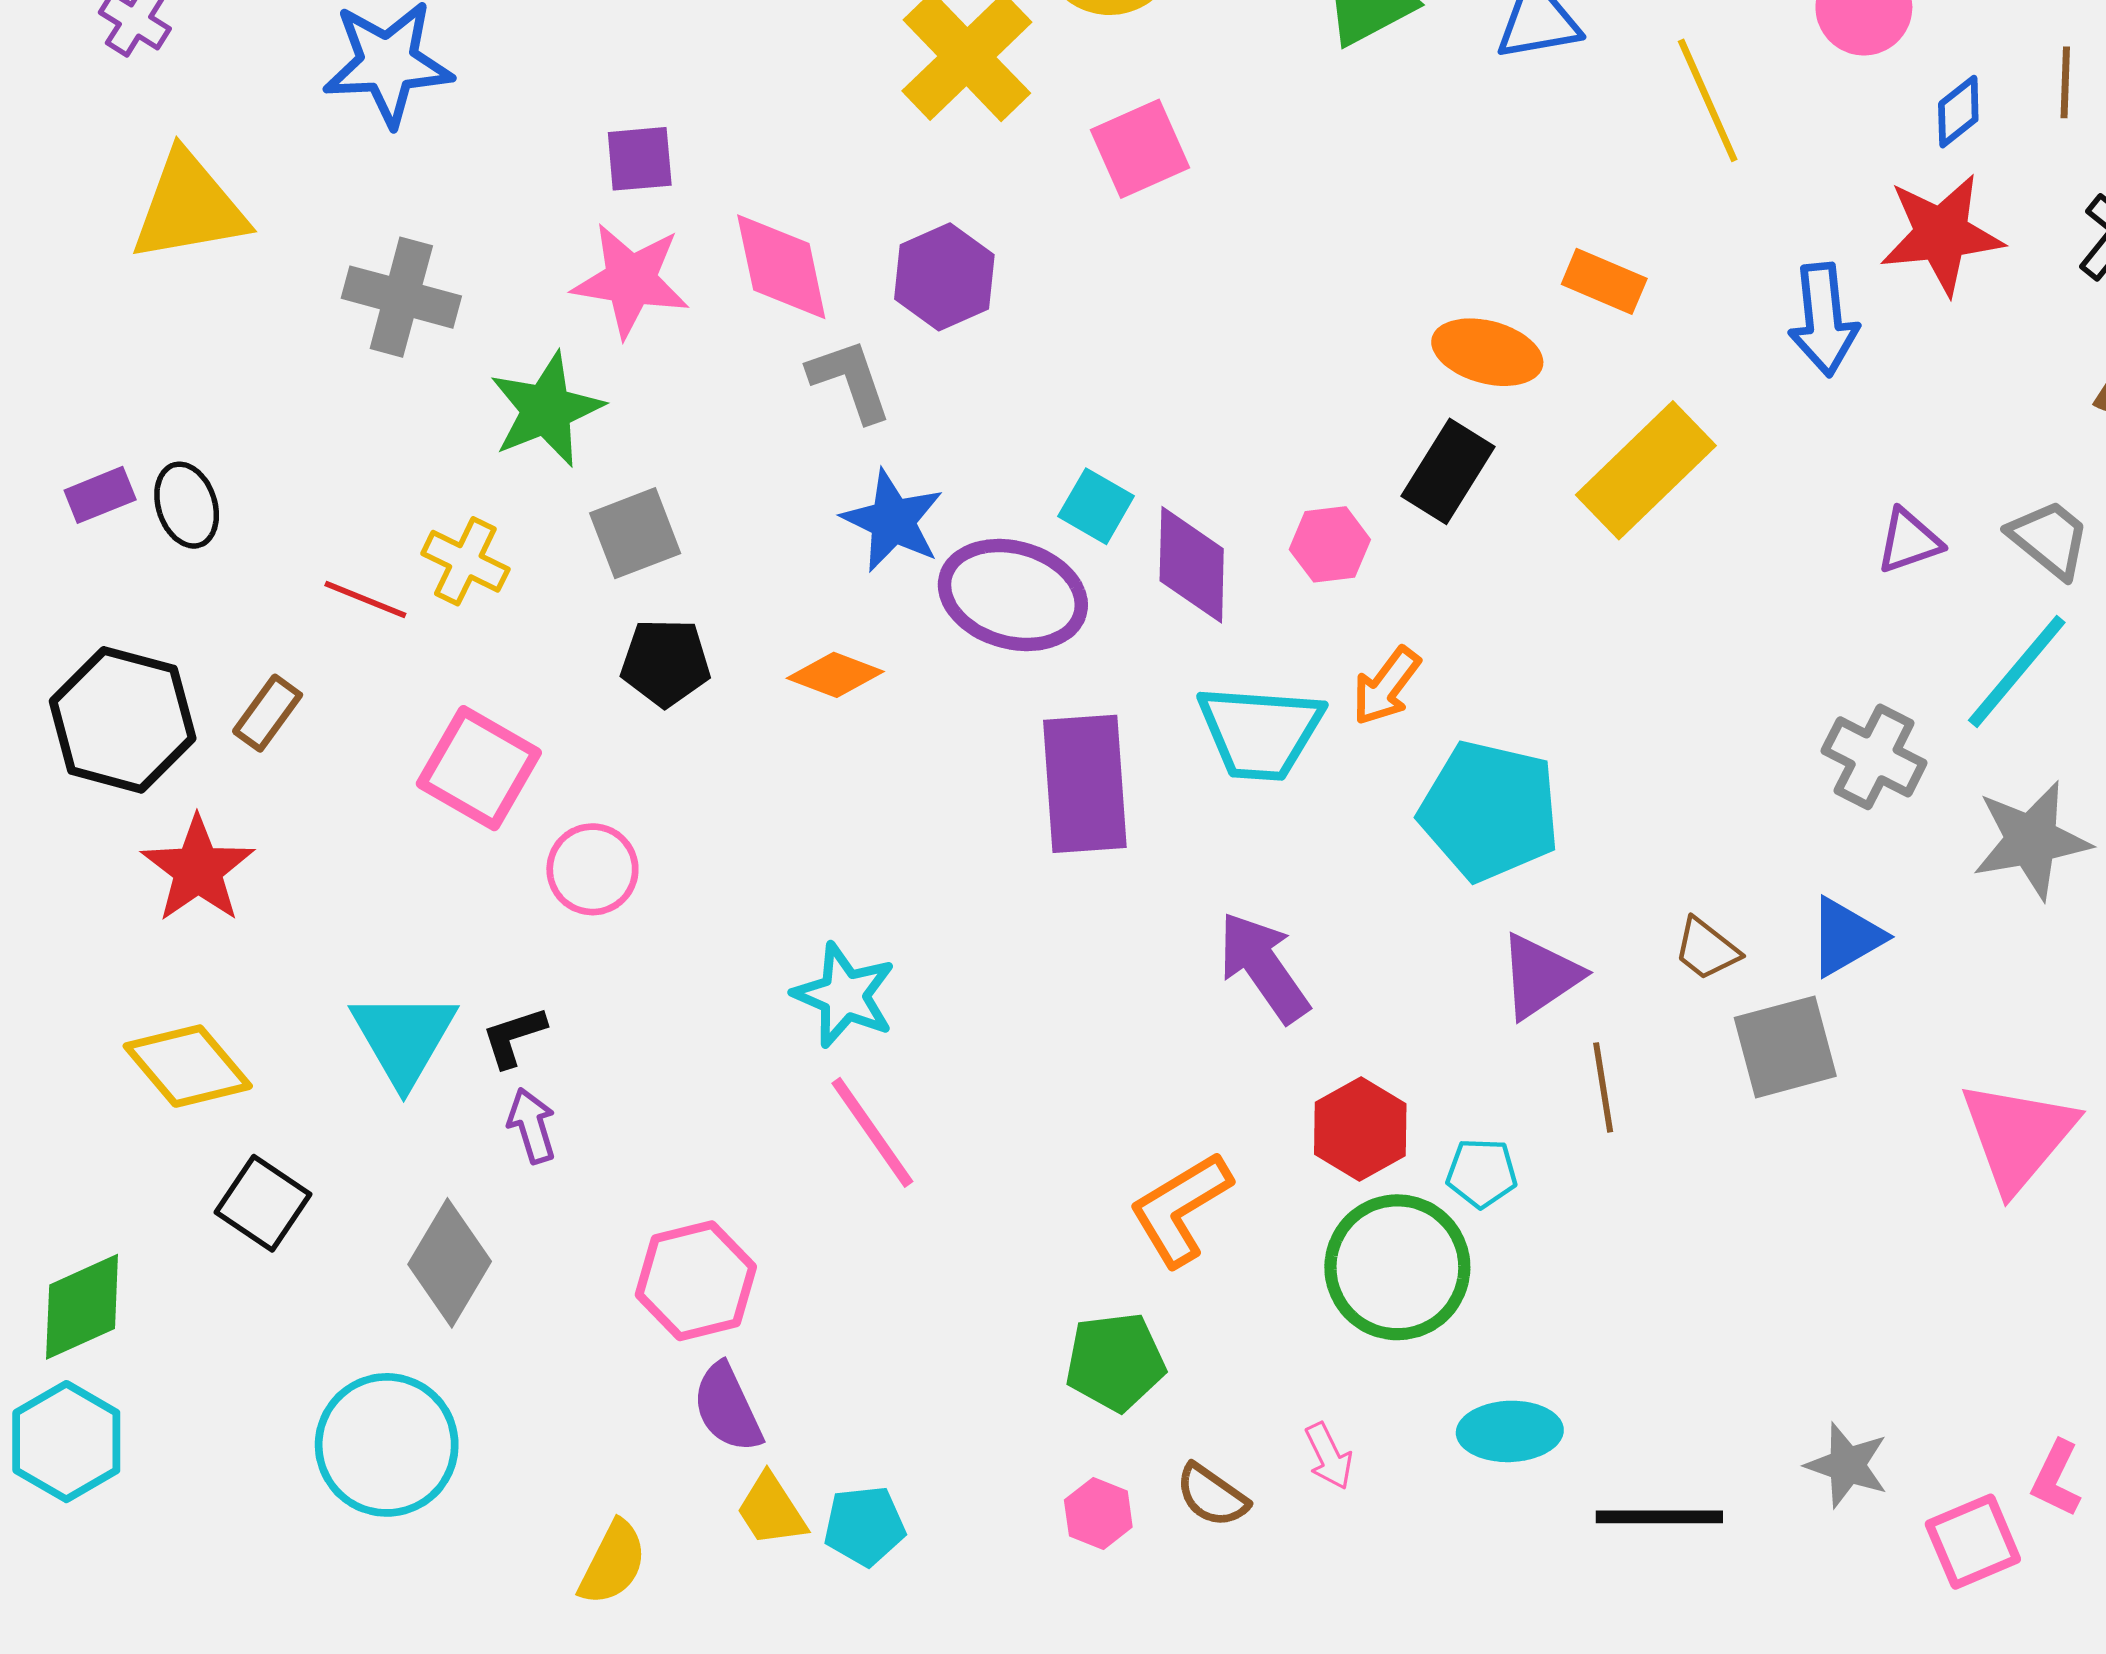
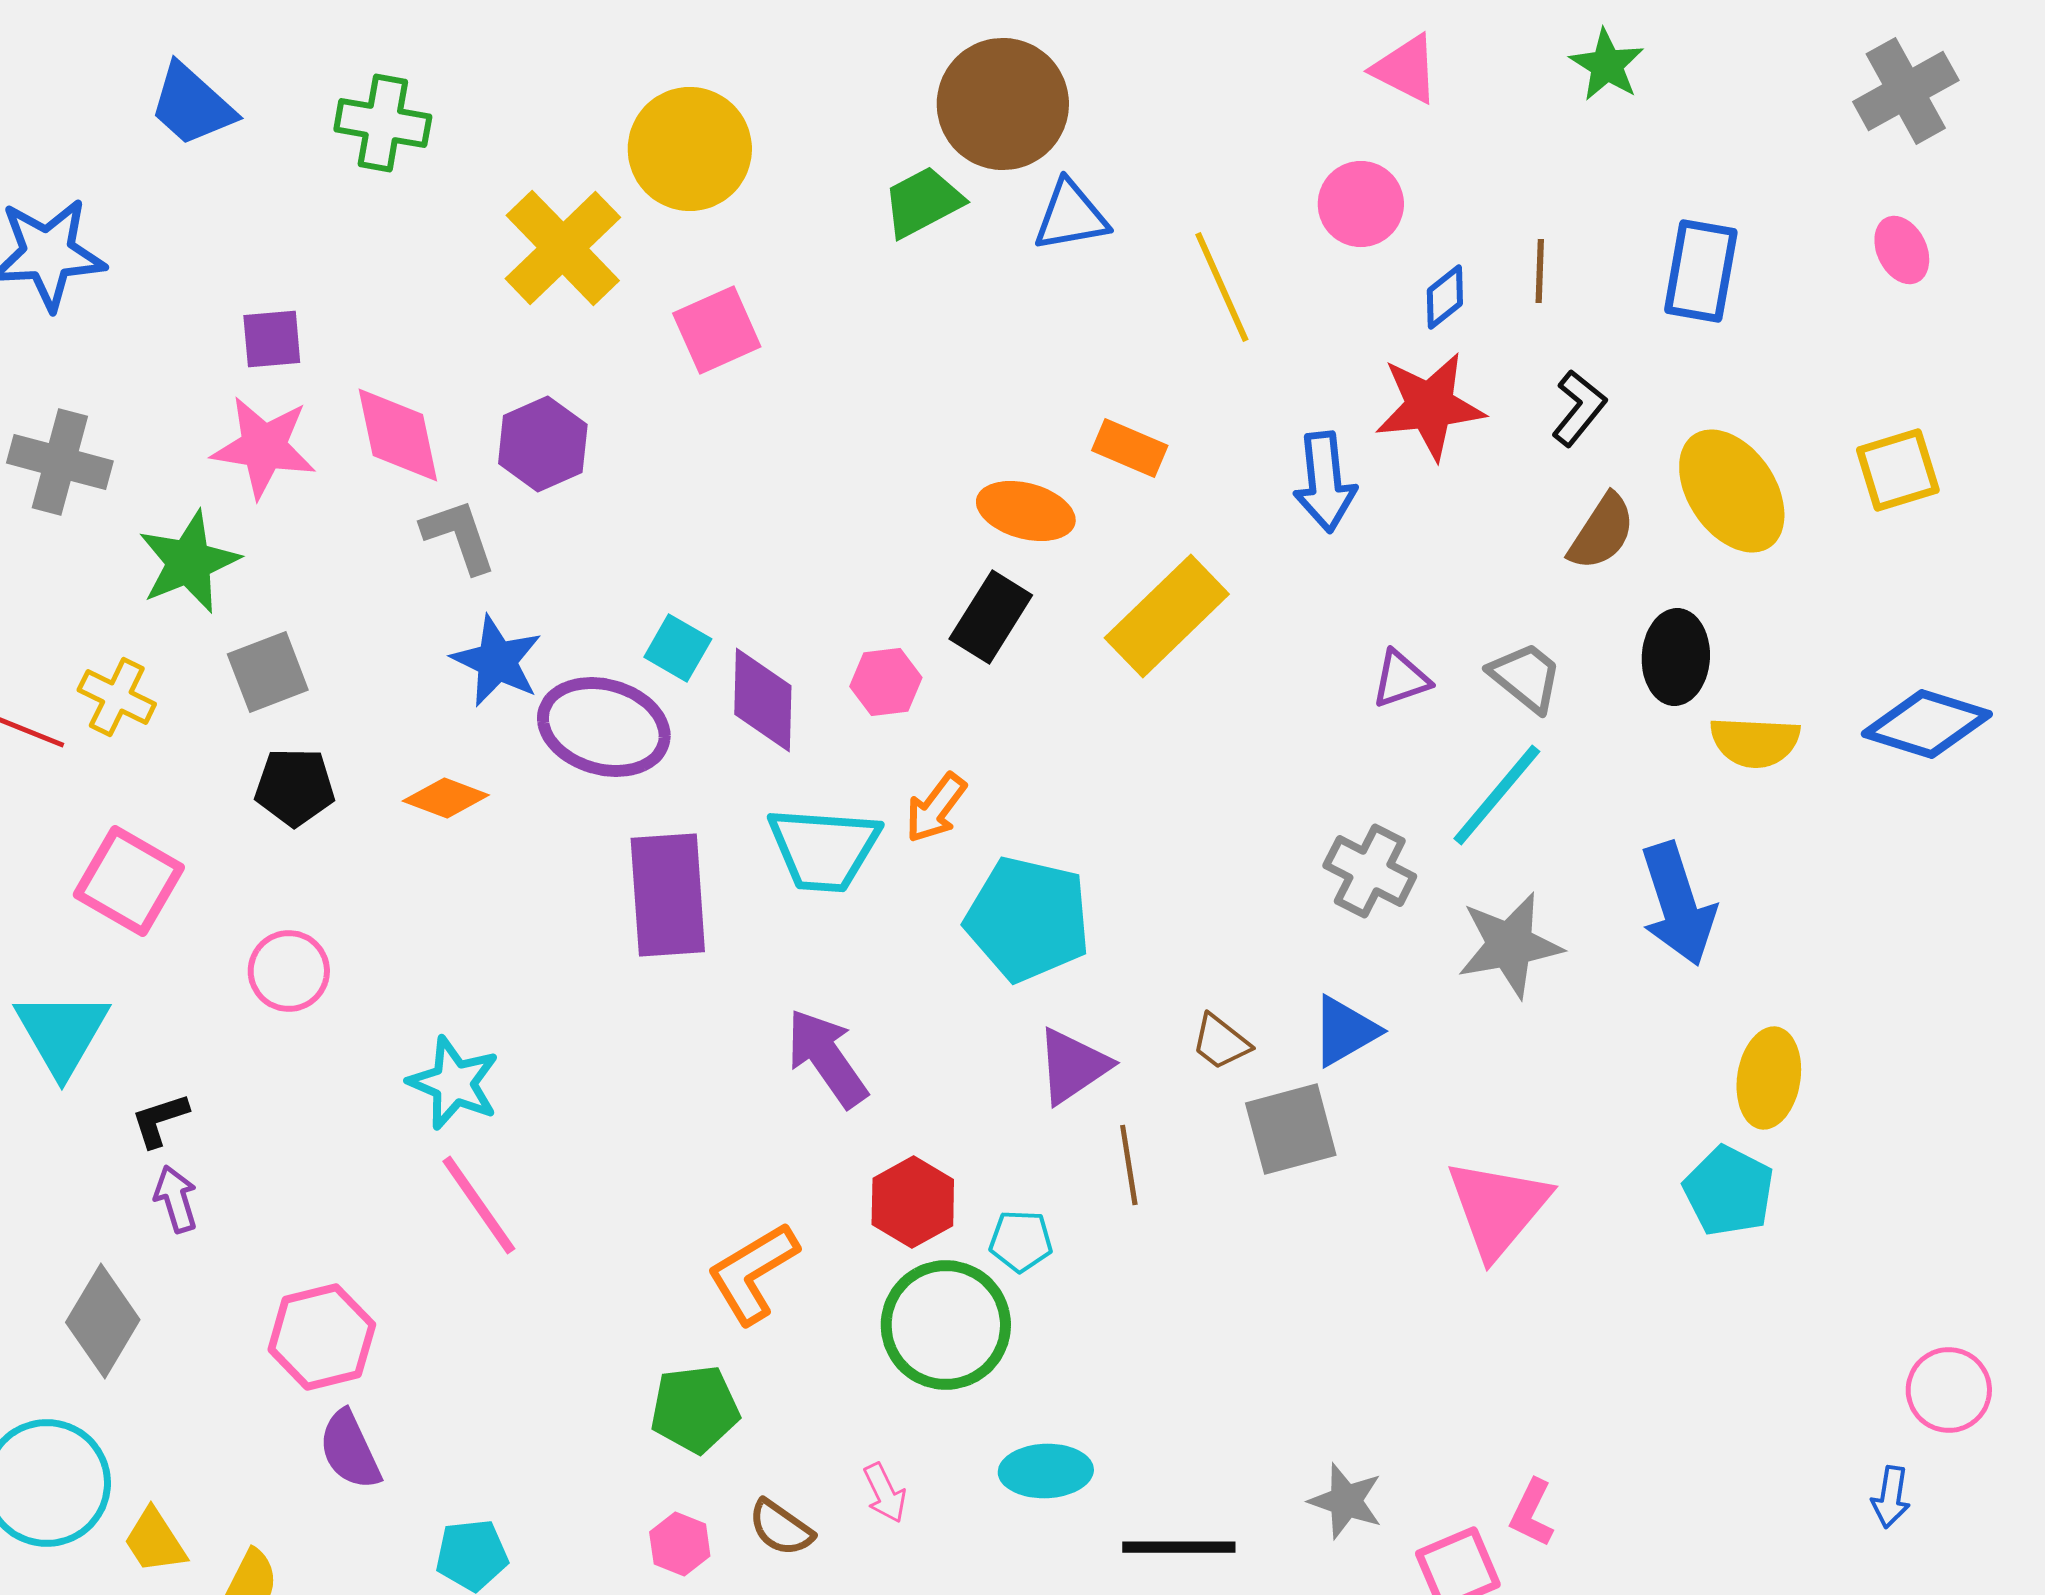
pink circle: (592, 869) -> (289, 971), moved
cyan triangle: (404, 1038) -> (62, 1033), moved
yellow trapezoid: (771, 1510) -> (155, 1541), moved

